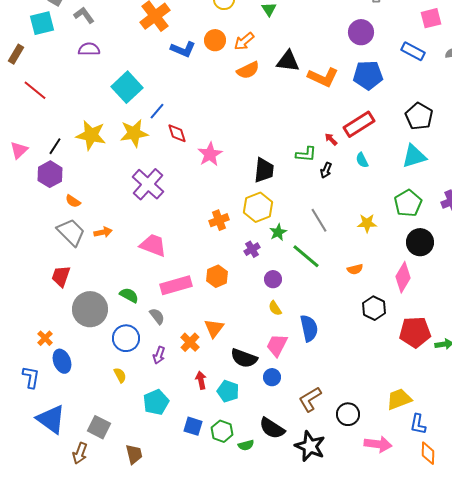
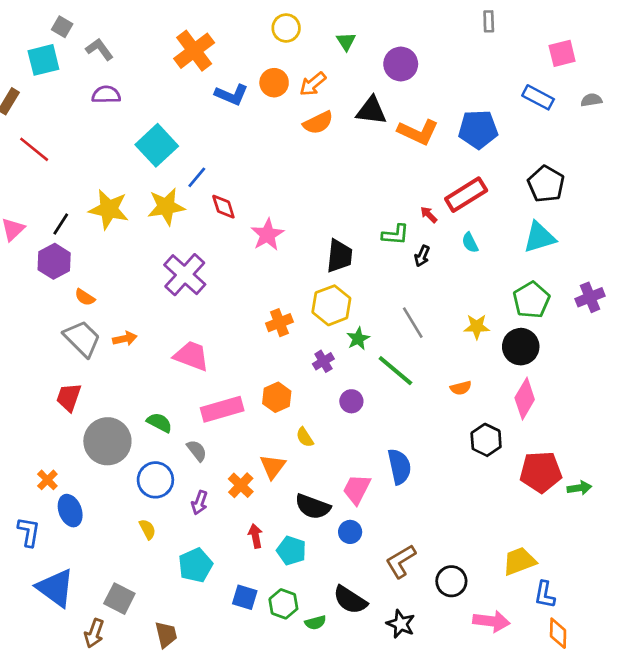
purple circle: (361, 32) -> (401, 64), moved
black circle: (420, 242) -> (521, 347), moved
yellow semicircle: (275, 308) -> (305, 437), moved
black star: (310, 446) -> (401, 624), size x0.7

